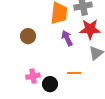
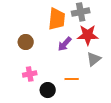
purple arrow: (67, 38) -> (65, 44), turned -112
pink cross: (33, 76) -> (30, 74), moved

